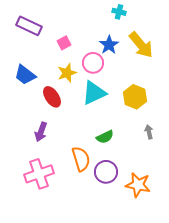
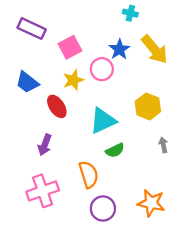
pink square: (64, 43) -> (70, 47), size x1.5
cyan triangle: (94, 93) -> (103, 121), moved
purple circle: (106, 172) -> (103, 208), moved

